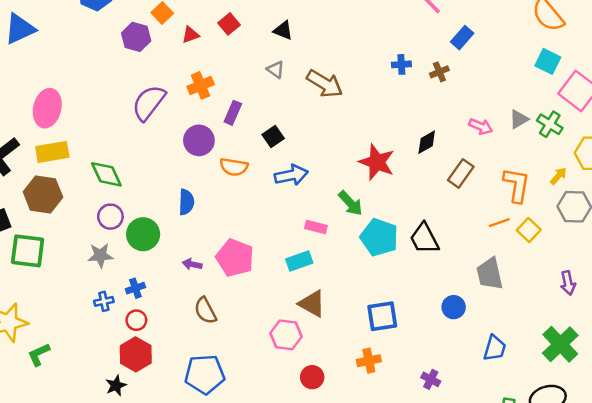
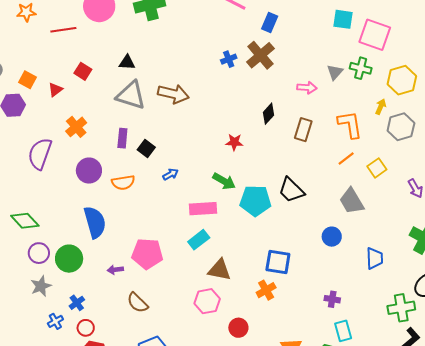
gray triangle: (275, 70) -> (131, 95), size x2.0
brown cross: (439, 72) -> (260, 55), size x1.8
purple rectangle: (233, 113) -> (122, 138), moved
red star: (377, 162) -> (234, 142), size x0.6
blue arrow: (291, 175) -> (170, 174), size x0.6
blue semicircle: (186, 202) -> (95, 222), size x1.5
pink rectangle: (316, 227) -> (203, 209), size x1.5
yellow square: (529, 230) -> (377, 168), moved, turned 30
blue square: (382, 316) -> (278, 262), turned 36
orange cross: (369, 361) -> (266, 290), moved

